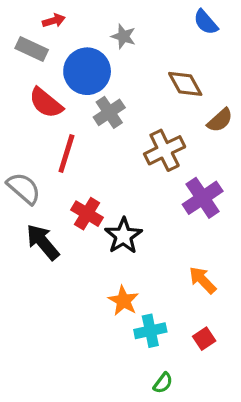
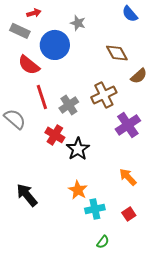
gray cross: (109, 112) -> (69, 105), moved
red line: (66, 153) -> (42, 97), turned -35
black arrow: (43, 242) -> (27, 195), moved

